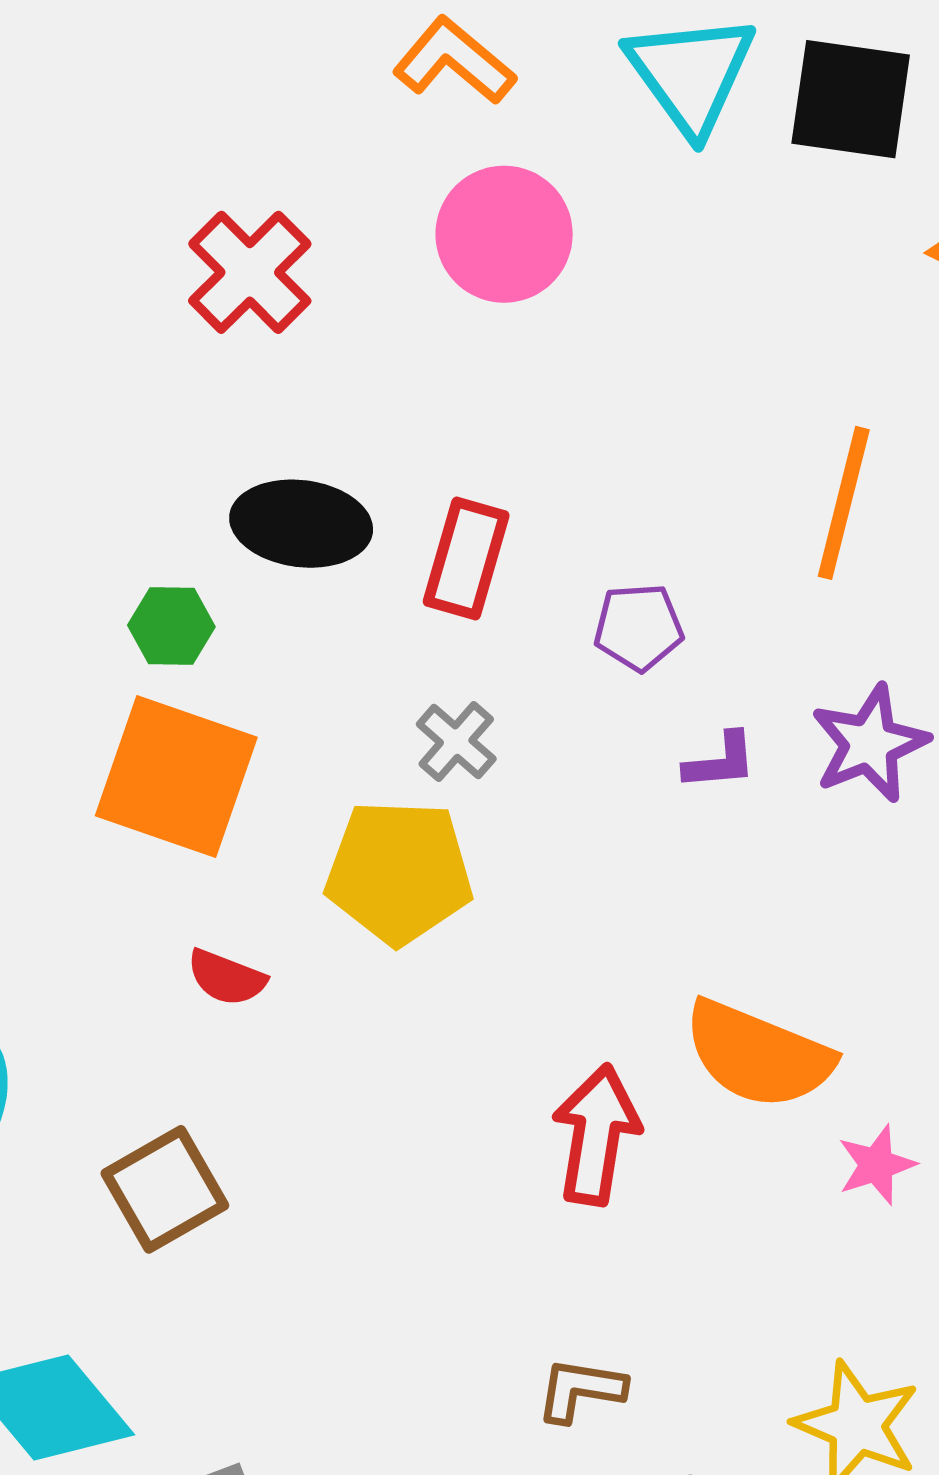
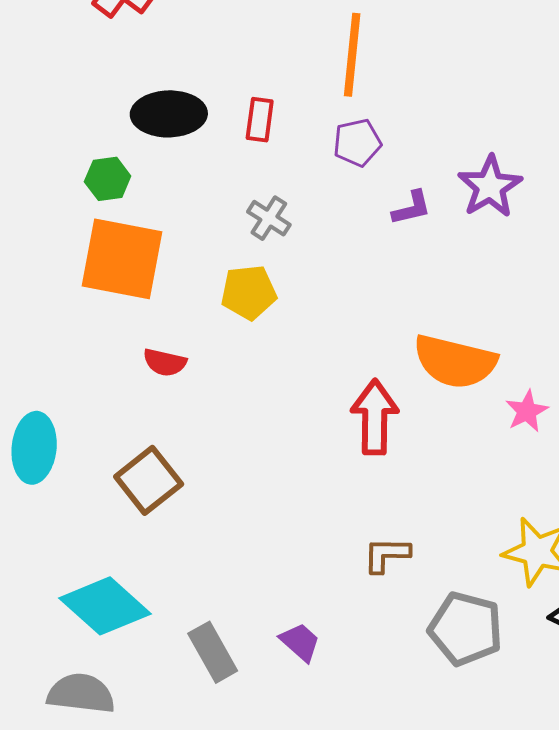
orange line: (844, 503) -> (352, 55), moved
red rectangle: (466, 559) -> (260, 120), size x0.7
yellow pentagon: (399, 872) -> (249, 292), size x0.7

